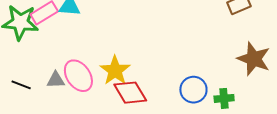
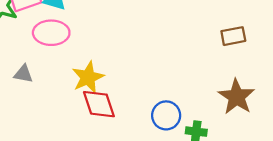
pink ellipse: (78, 76) -> (51, 33), moved, turned -68

